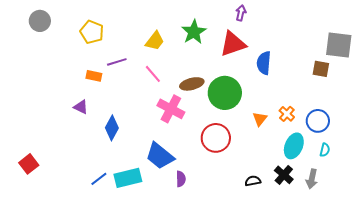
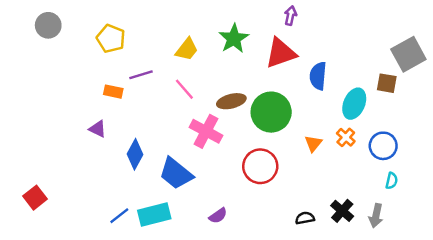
gray square: (339, 45) -> (408, 54), turned -36
cyan ellipse: (294, 146) -> (354, 104), moved
blue trapezoid: (160, 156) -> (176, 174), moved
purple semicircle: (181, 179) -> (218, 216), turned 56

